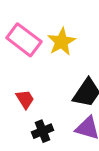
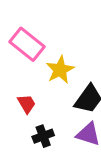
yellow star: (62, 42) -> (60, 70), moved

